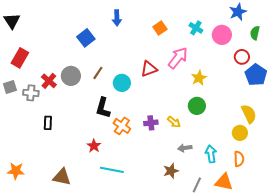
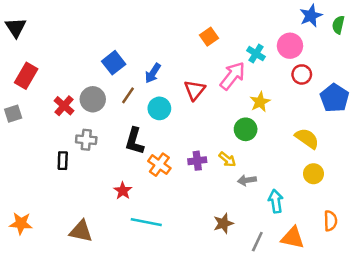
blue arrow: (117, 18) -> (153, 73), moved, turned 35
cyan cross: (196, 28) -> (256, 54), moved
green semicircle: (255, 33) -> (338, 25), moved
blue square: (86, 38) -> (114, 63), moved
red circle: (242, 57) -> (302, 74), moved
red triangle: (149, 69) -> (195, 90), turned -30
gray cross: (31, 93) -> (86, 140), moved
green circle: (197, 106) -> (246, 129), moved
yellow semicircle: (249, 114) -> (307, 138), moved, turned -30
gray arrow: (185, 148) -> (247, 180), moved
orange semicircle: (239, 159) -> (330, 221), moved

